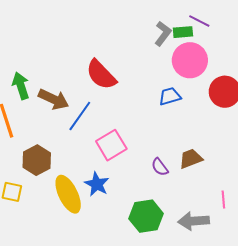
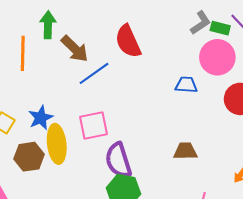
pink square: (111, 145) -> (94, 126), moved
brown hexagon: (37, 160) -> (29, 157), moved
purple semicircle: (160, 167) -> (118, 160), moved, size x1.8
blue star: (97, 184) -> (41, 118), moved

